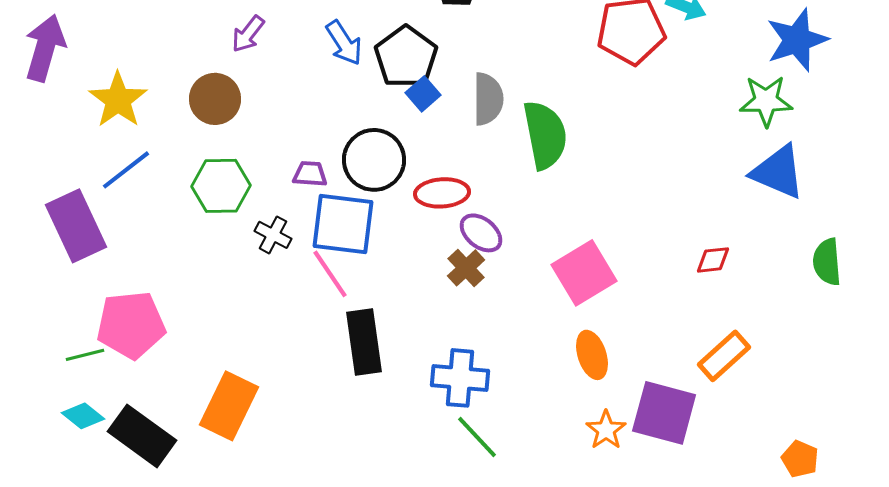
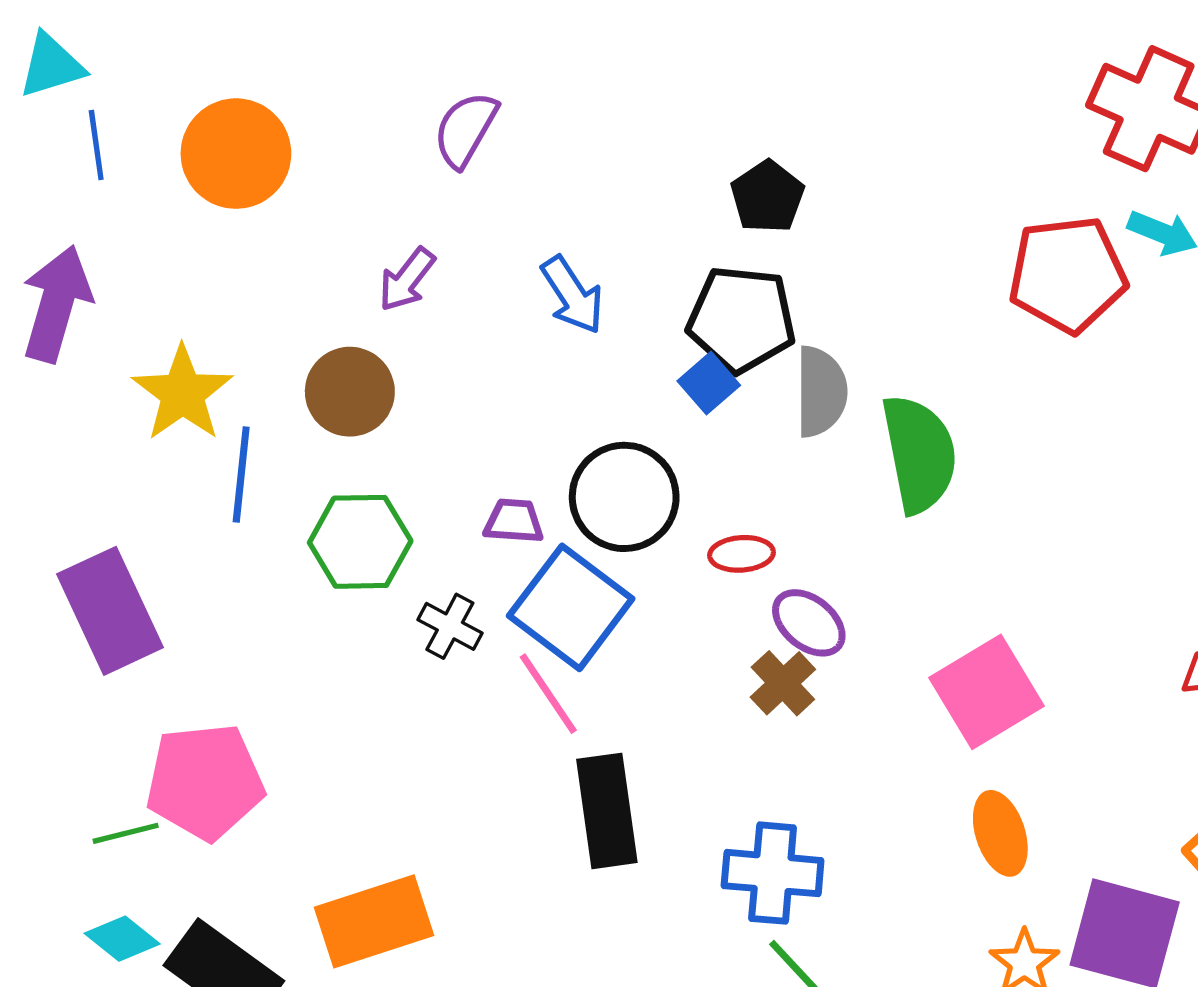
black pentagon: (406, 57) -> (742, 319), moved, turned -30
blue line: (126, 170) -> (241, 474), moved, turned -46
red ellipse: (442, 193) -> (742, 554), size x0.7
blue square: (343, 224) -> (571, 607), turned 30
orange rectangle: (229, 406) -> (374, 921), turned 46

